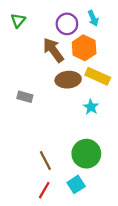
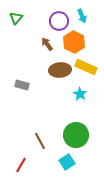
brown arrow: (53, 50) -> (47, 44), size x0.6
red line: (44, 190) -> (21, 165), moved

